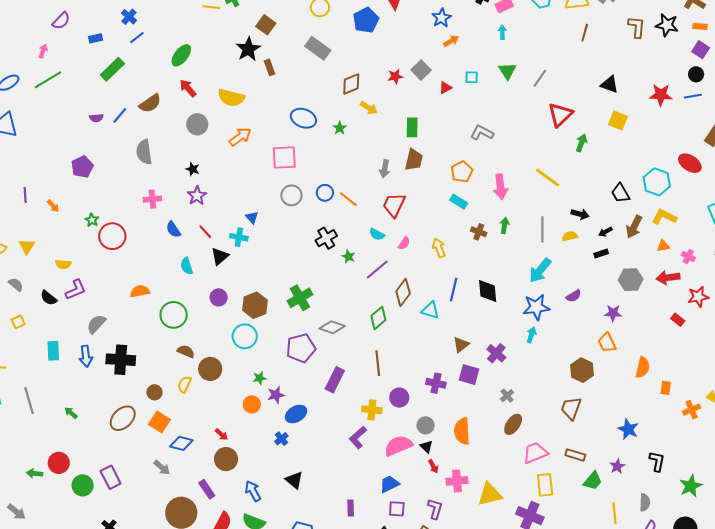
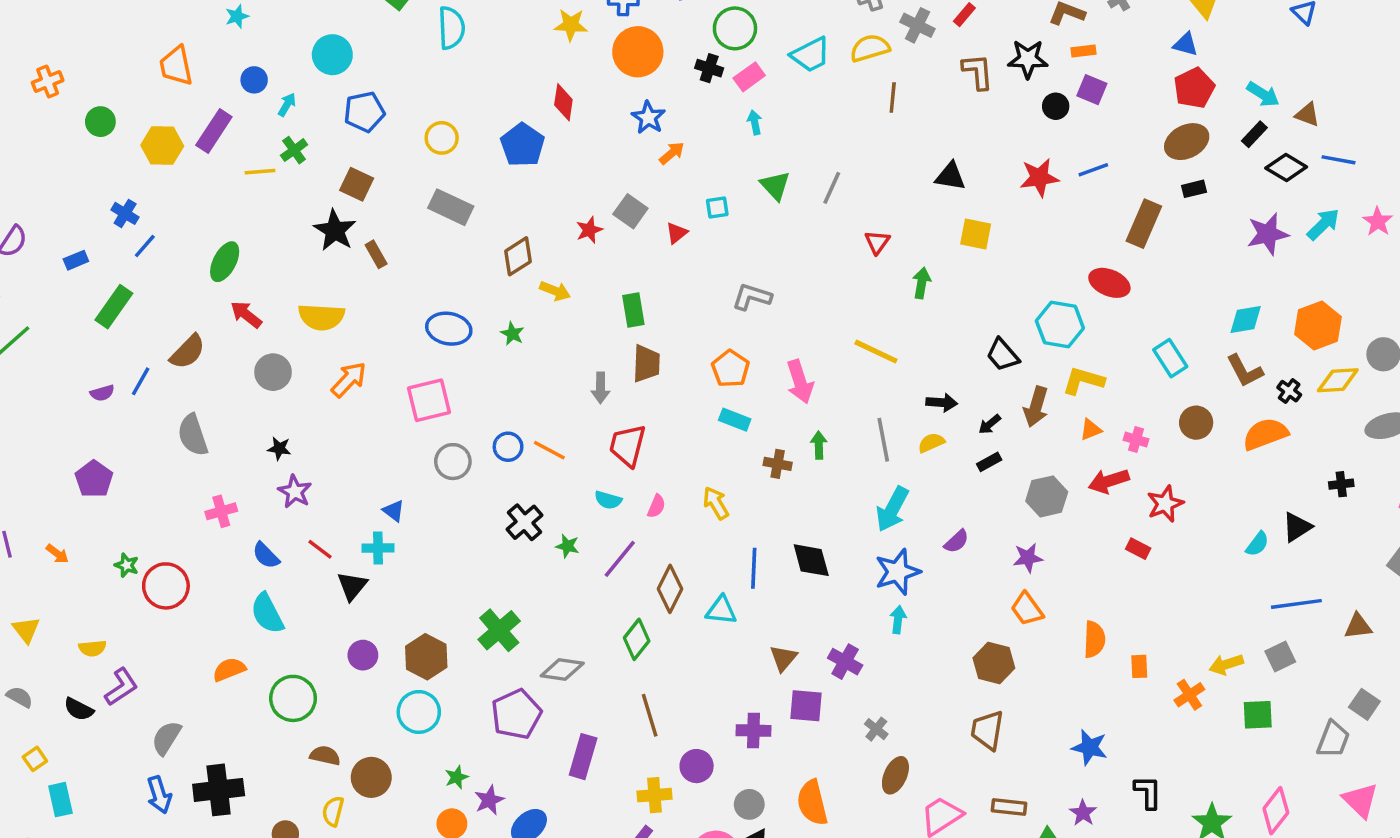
black circle: (696, 74) -> (1056, 106), moved
red triangle: (560, 115) -> (877, 242), size x0.6
cyan semicircle: (187, 266) -> (267, 613), moved, size x1.4
cyan rectangle: (53, 351) -> (60, 800), moved

